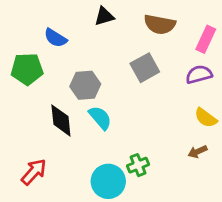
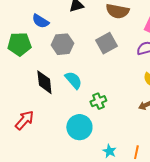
gray hexagon: (85, 85) -> (62, 44), moved
green cross: (138, 165) -> (98, 101), moved

